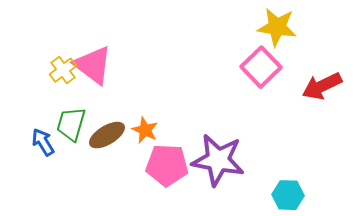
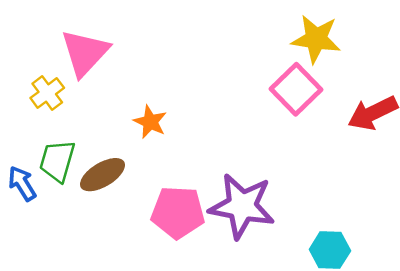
pink triangle: (93, 65) -> (85, 53), moved, turned 36
orange star: (145, 130) -> (150, 122), moved

